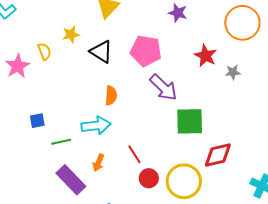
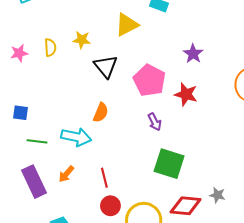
red star: (206, 56) -> (186, 94), moved, turned -30
pink star: (18, 66) -> (19, 53), size x0.7
gray star: (233, 72) -> (217, 195), moved
purple arrow: (163, 87) -> (155, 122), size x0.6

